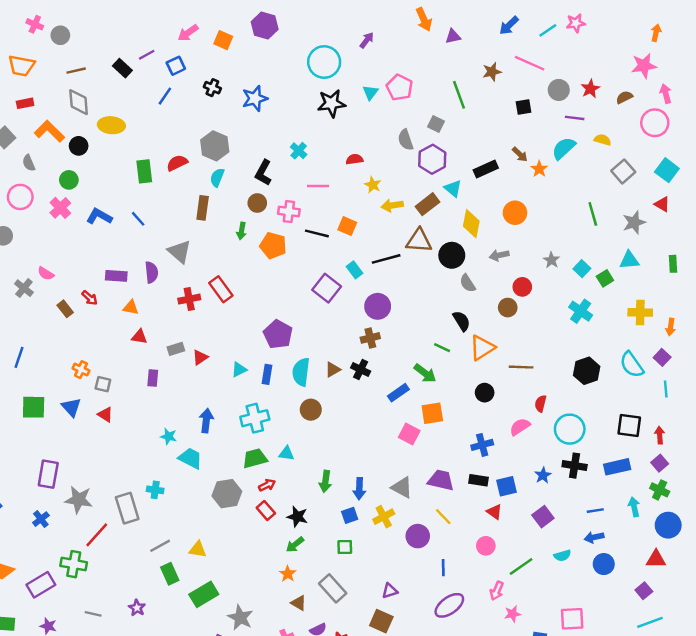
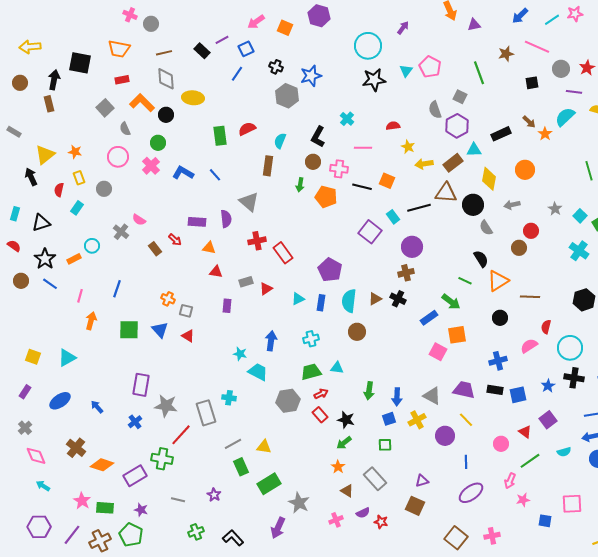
gray hexagon: (215, 146) -> (287, 96), moved
cyan triangle: (453, 188) -> (474, 150), turned -42
red rectangle: (221, 289) -> (283, 253), moved
cyan cross: (255, 418) -> (311, 339), size x0.7
red triangle: (494, 512) -> (525, 432), moved

